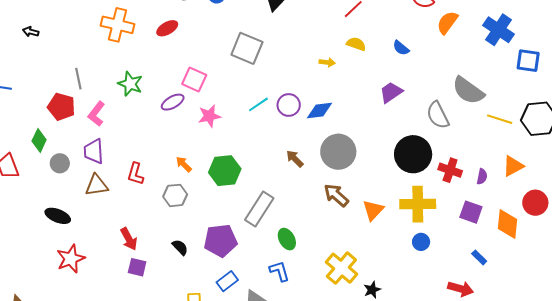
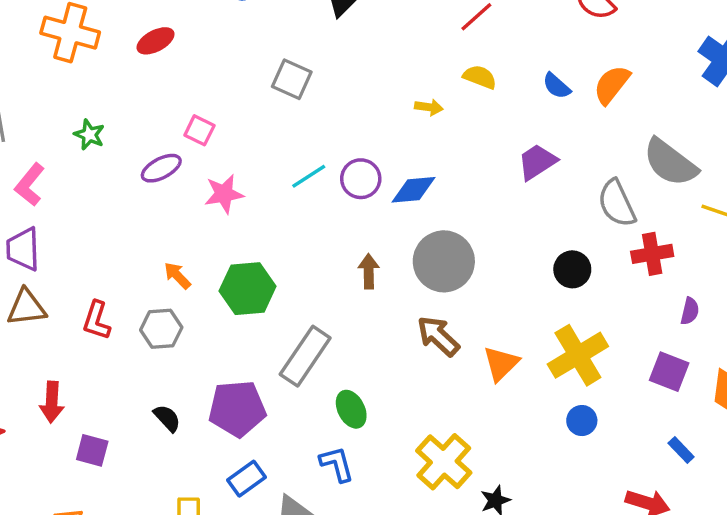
orange semicircle: (447, 22) -> (612, 85), moved
gray square: (247, 48) -> (292, 79), size x0.7
pink square: (194, 80) -> (199, 130), size x0.7
green star: (130, 84) -> (89, 135), size x0.7
black circle: (413, 154) -> (572, 269), size x0.6
brown arrow: (295, 159) -> (369, 271), turned 42
red cross: (450, 170) -> (652, 254), moved, turned -30
red L-shape: (135, 174) -> (97, 321), moved
yellow cross: (418, 204) -> (578, 355), turned -32
red arrow: (129, 239) -> (52, 402), moved, turned 30

